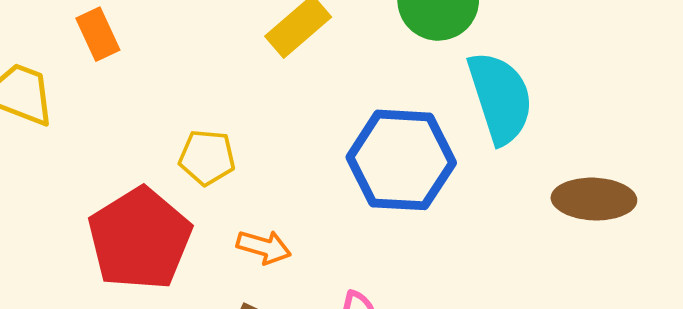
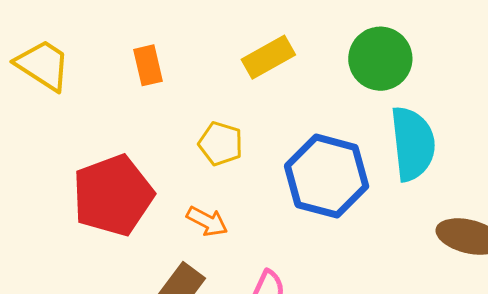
orange rectangle: (98, 34) -> (148, 65), moved
yellow pentagon: (207, 157) -> (221, 144), moved

